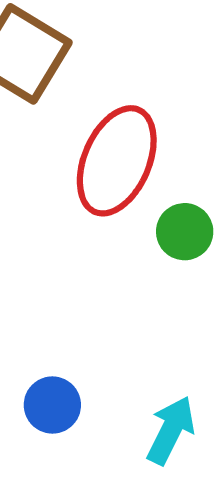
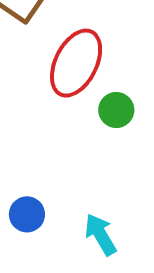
cyan arrow: (171, 430) -> (101, 234), turned -60

